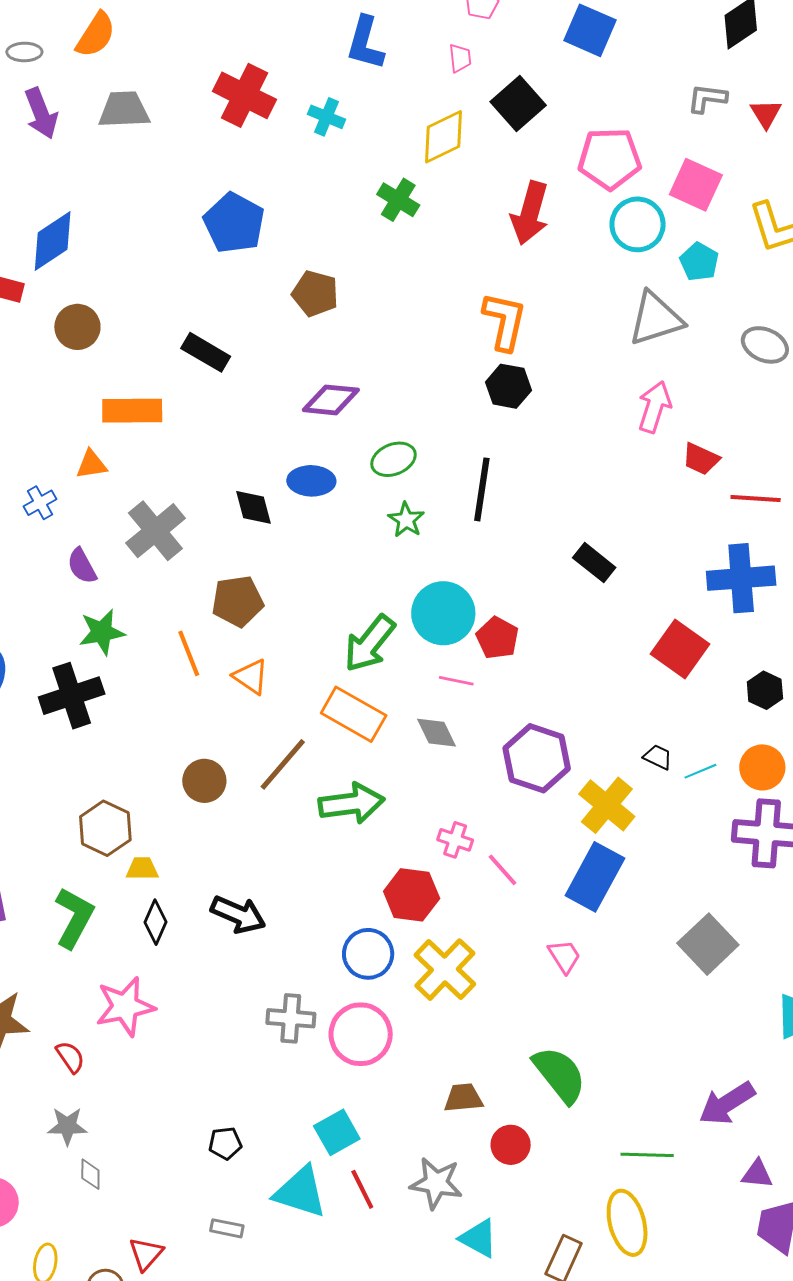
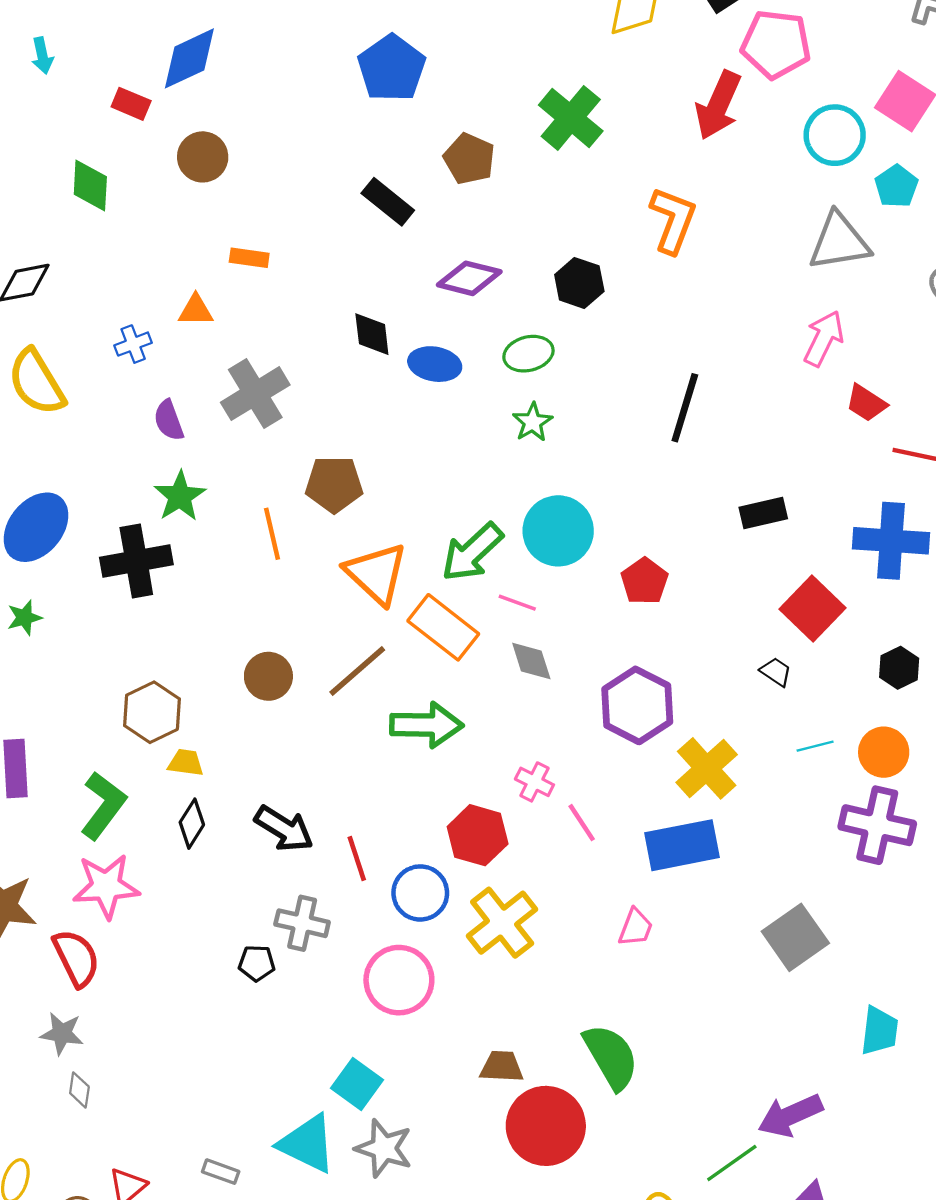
pink pentagon: (610, 159) -> (776, 44), moved
green cross: (398, 200) -> (571, 118), moved, size x1.4
black rectangle: (206, 352) -> (388, 202), moved
black hexagon: (508, 386) -> (579, 283), moved
orange rectangle: (132, 411) -> (249, 258), size x0.6
black line: (482, 489) -> (685, 408), moved
black diamond: (253, 507) -> (372, 334), moved
black rectangle: (594, 563) -> (763, 513), moved, turned -60
green star: (102, 632) -> (180, 496), turned -30
red pentagon: (497, 638) -> (645, 581), moved
orange triangle: (251, 677) -> (376, 574), moved, size x1.6
pink line: (456, 681) -> (517, 603), moved
black trapezoid: (658, 757) -> (776, 672), moved
blue rectangle: (595, 877) -> (682, 845), turned 42
pink trapezoid: (564, 956) -> (636, 927), turned 45
pink star: (125, 1006) -> (106, 886), moved
gray cross: (291, 1018) -> (302, 923), moved
red semicircle: (70, 1057) -> (76, 958), size x1.6
cyan square: (337, 1132) -> (357, 1084), turned -33
black pentagon: (225, 1143) -> (257, 963), moved
red circle: (511, 1145) -> (546, 1126), size x1.8
green line: (647, 1155) -> (732, 1163), moved, turned -45
gray star: (436, 1183) -> (384, 1148), moved
red line: (362, 1189) -> (357, 858), moved

